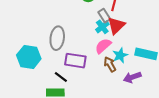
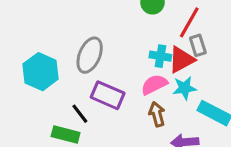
gray rectangle: (104, 16) -> (198, 45), moved
cyan cross: (102, 27) -> (160, 56), turned 32
cyan star: (120, 55) -> (184, 88), moved

